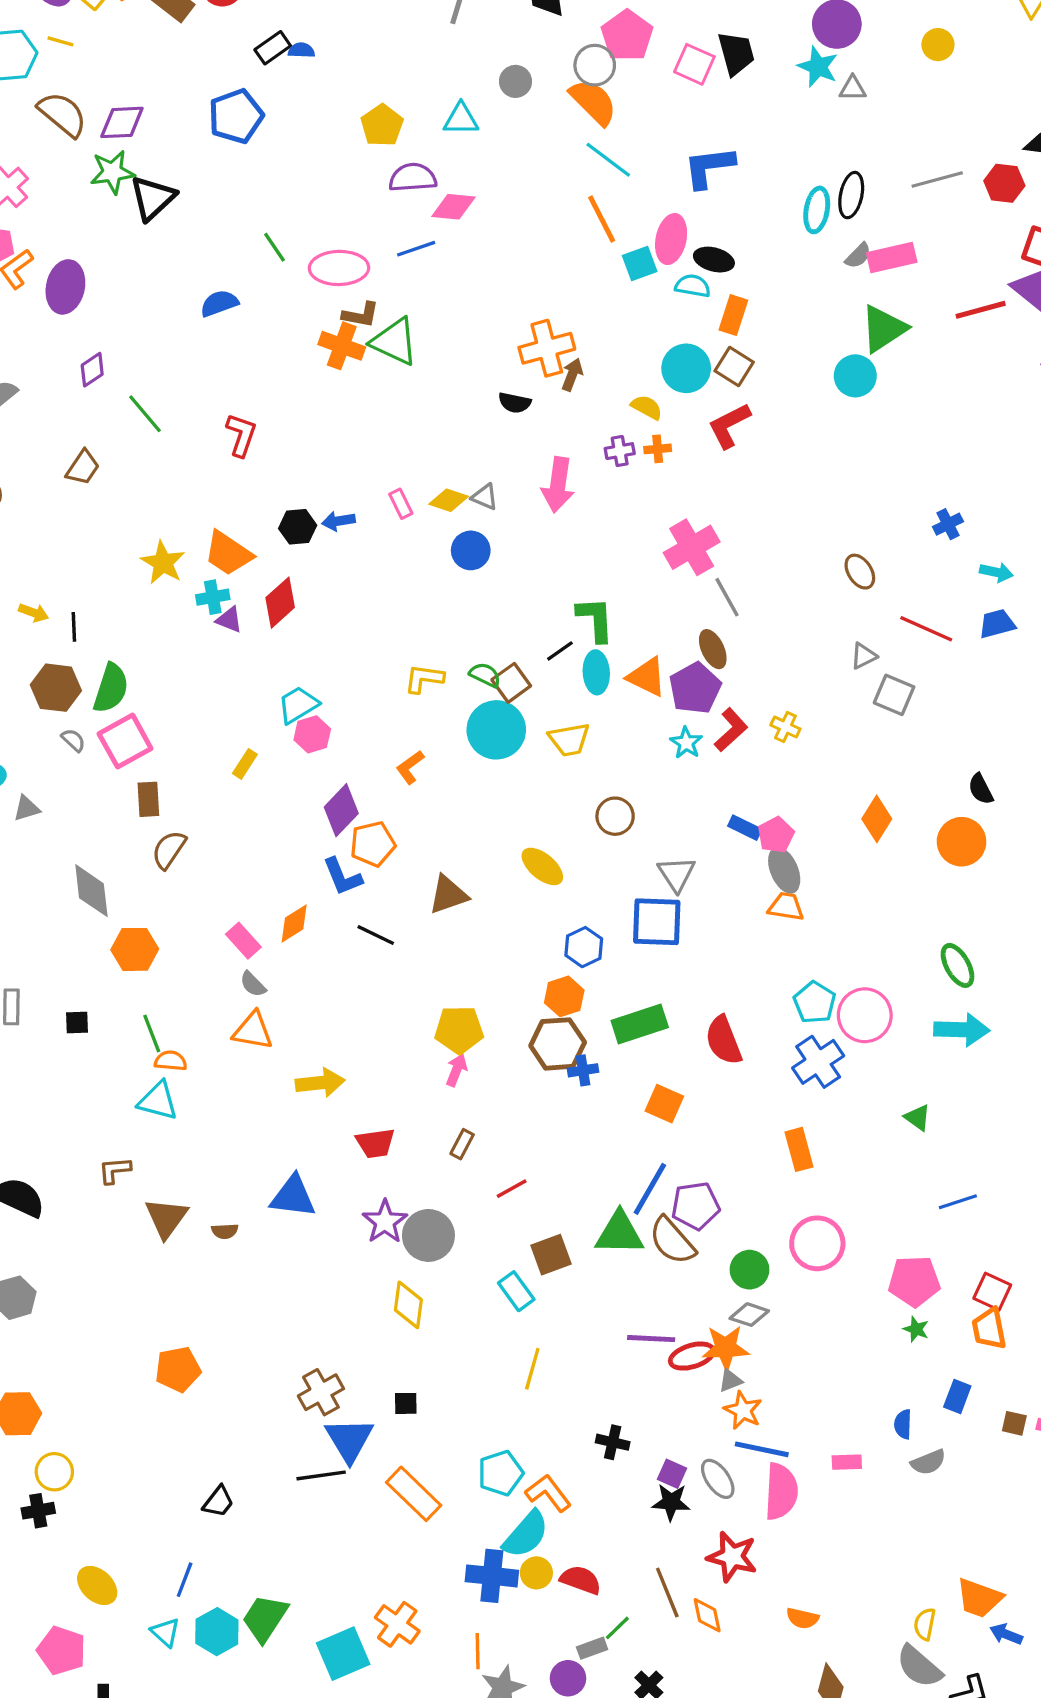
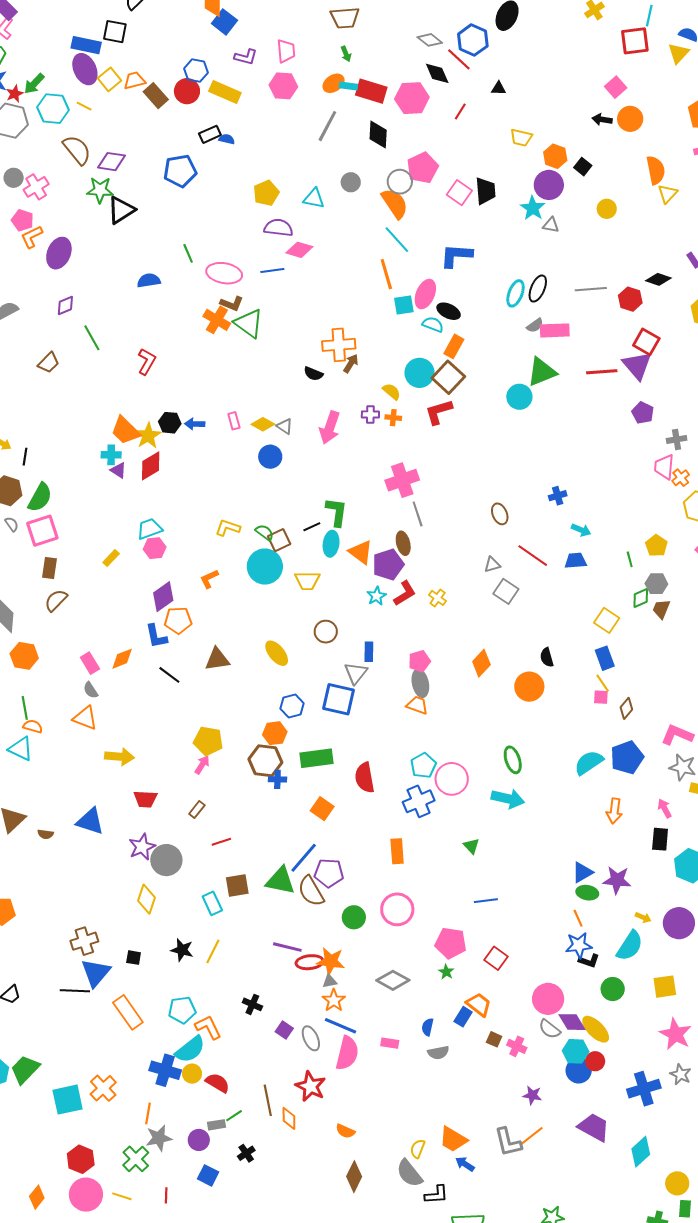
brown square: (734, 366) -> (448, 377), size x1.4
yellow star: (163, 563) -> (148, 436), moved
blue rectangle: (745, 828) -> (369, 652), moved, turned 54
gray diamond: (749, 1315) -> (393, 980), moved, size x1.4
orange trapezoid: (989, 1329) -> (479, 1004), moved, turned 128
black star: (671, 1502) -> (182, 950), moved

